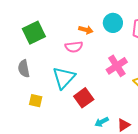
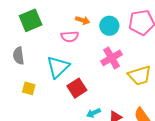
cyan circle: (113, 23) -> (109, 26), moved

